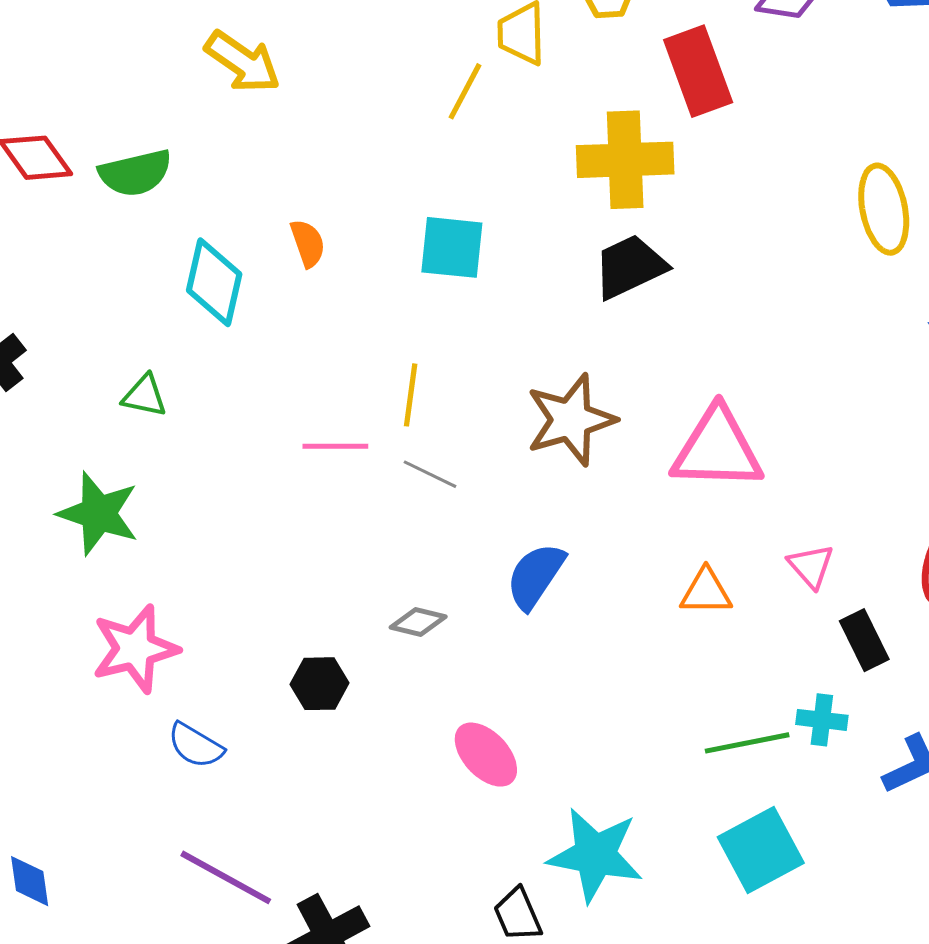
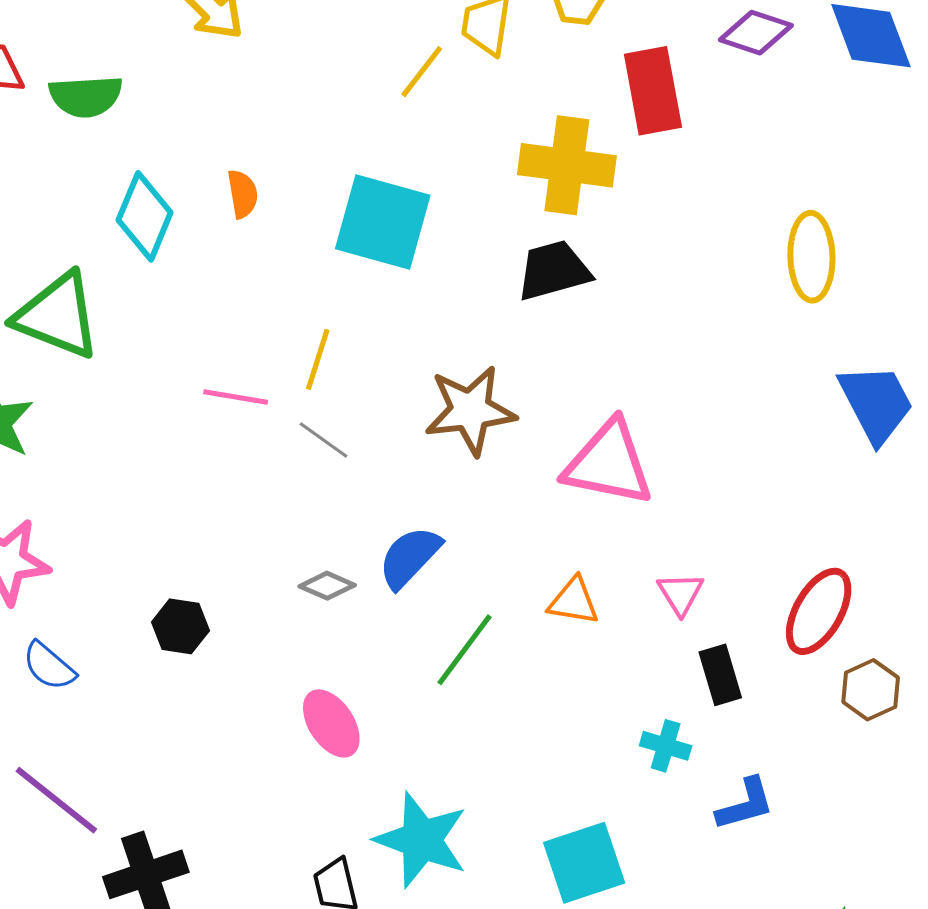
cyan square: (452, 247) -> (383, 222), size x1.4
green triangle: (144, 396) -> (57, 316), size x2.0
gray diamond: (418, 622) -> (327, 586), moved
green line: (747, 743) -> (464, 650), moved, turned -52

